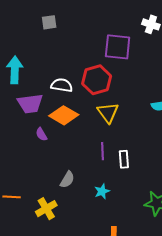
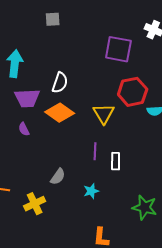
red hexagon: (97, 80) -> (133, 92), moved
white semicircle: (62, 85) -> (60, 83), turned 95
purple semicircle: (41, 134) -> (24, 129), moved

